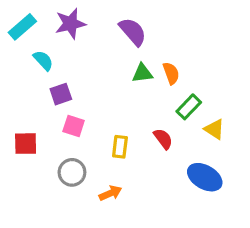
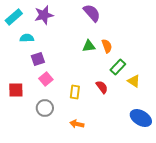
purple semicircle: (133, 32) -> (92, 13), moved
cyan semicircle: (43, 60) -> (27, 38), turned -48
pink square: (74, 126) -> (46, 79), turned 32
blue ellipse: (205, 177) -> (141, 118), moved
orange arrow: (110, 193) -> (77, 124), moved, turned -144

